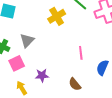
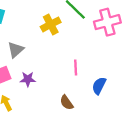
purple star: (42, 75) -> (28, 79), moved

